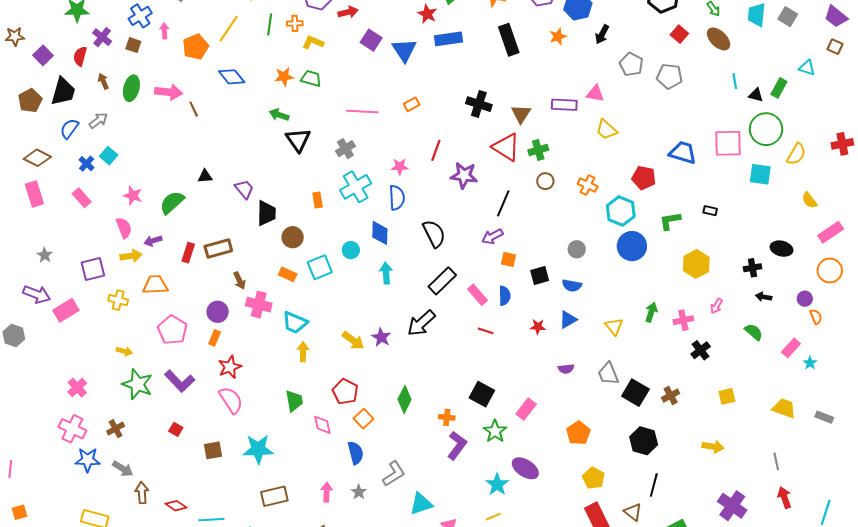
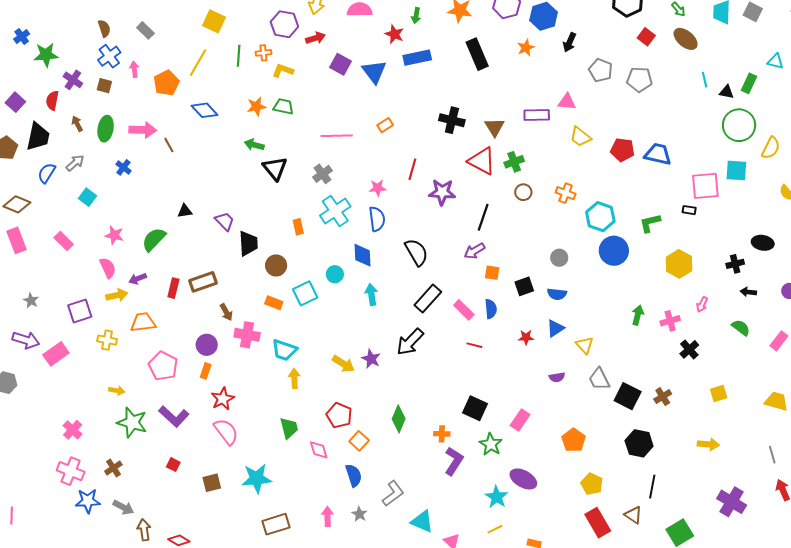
pink square: (728, 143) -> (705, 186), moved
blue cross: (87, 164) -> (123, 167), moved
red pentagon: (644, 178) -> (623, 150), moved
yellow triangle: (614, 326) -> (585, 345), moved
cyan triangle: (421, 504) -> (422, 521), turned 45

